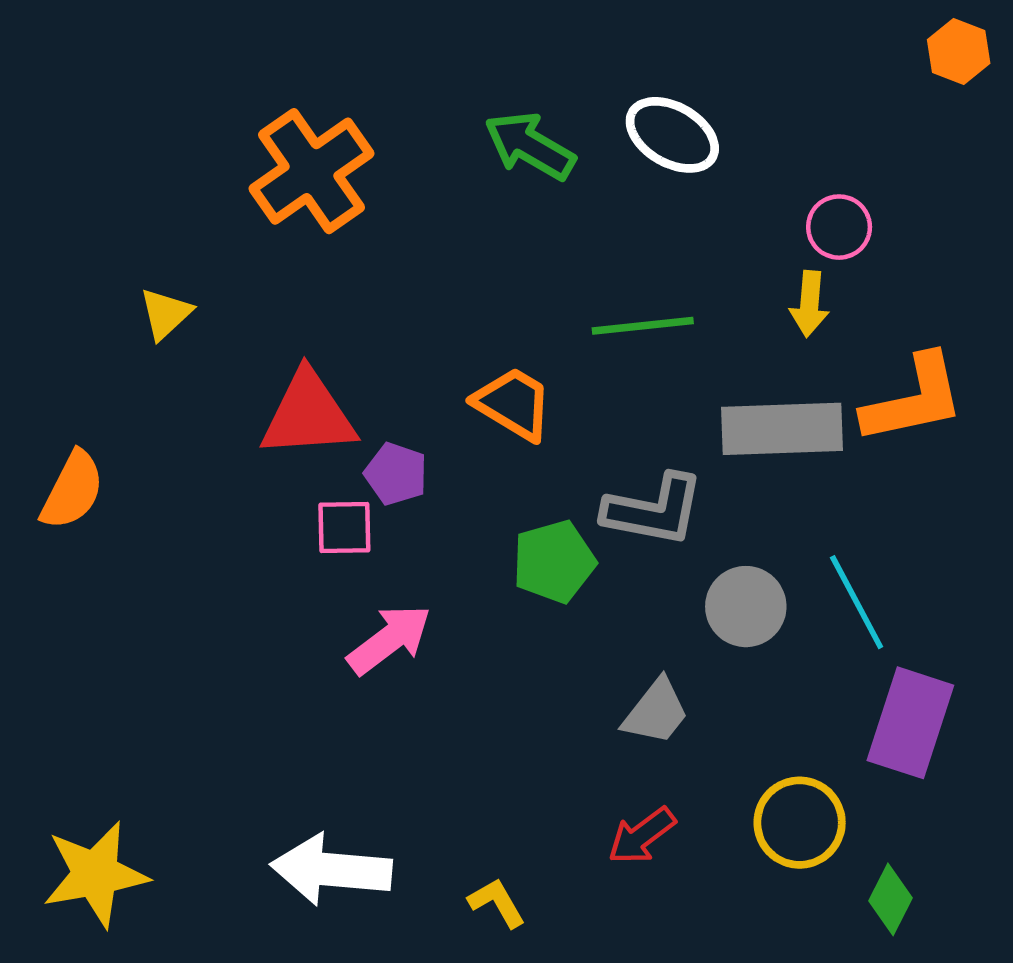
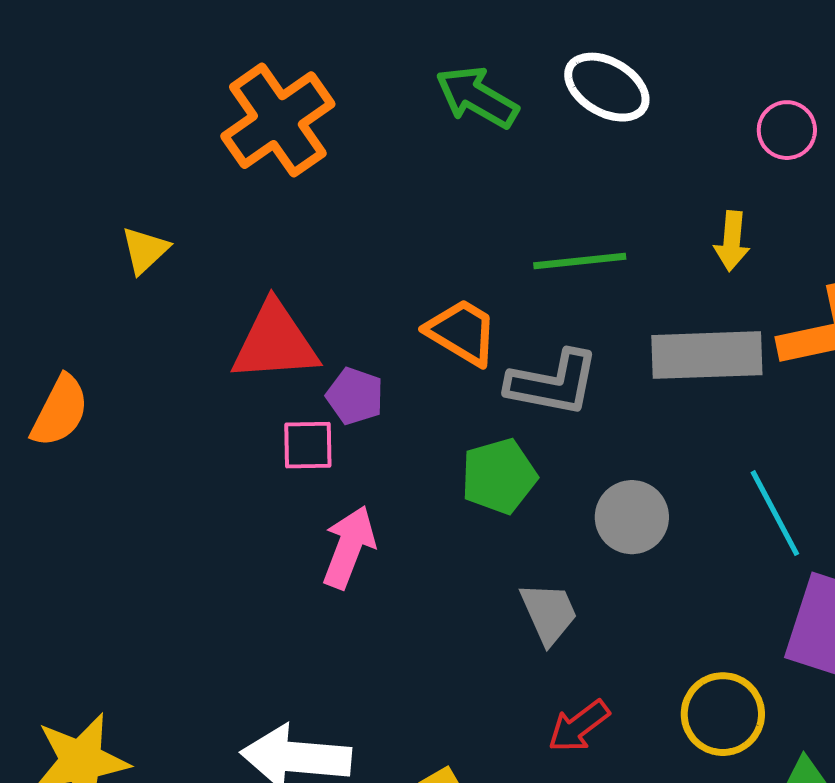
pink circle: (839, 227) -> (787, 130), moved
gray L-shape: (654, 510) -> (553, 383), moved
gray circle: (746, 607) -> (632, 517), moved
pink arrow: (389, 639) -> (349, 547), turned -32
gray trapezoid: (656, 712) -> (549, 613), moved, turned -62

